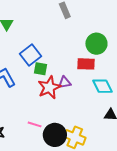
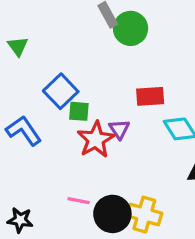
green circle: (96, 44) -> (130, 28), moved
purple triangle: (65, 82) -> (119, 129), turned -48

